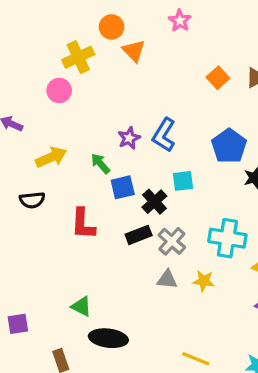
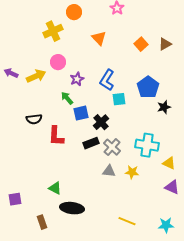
orange triangle: (134, 51) -> (99, 38), moved
pink circle: (59, 90) -> (58, 62), moved
purple star: (129, 138) -> (77, 79), moved
yellow arrow: (51, 157) -> (36, 76), moved
cyan square: (183, 181) -> (119, 99), moved
black semicircle: (32, 200) -> (34, 119), moved

